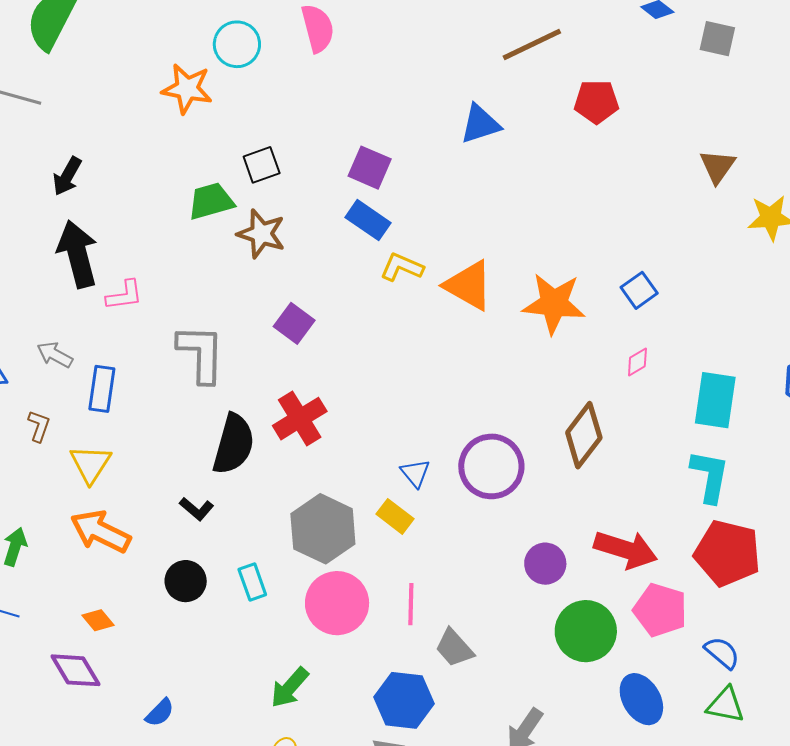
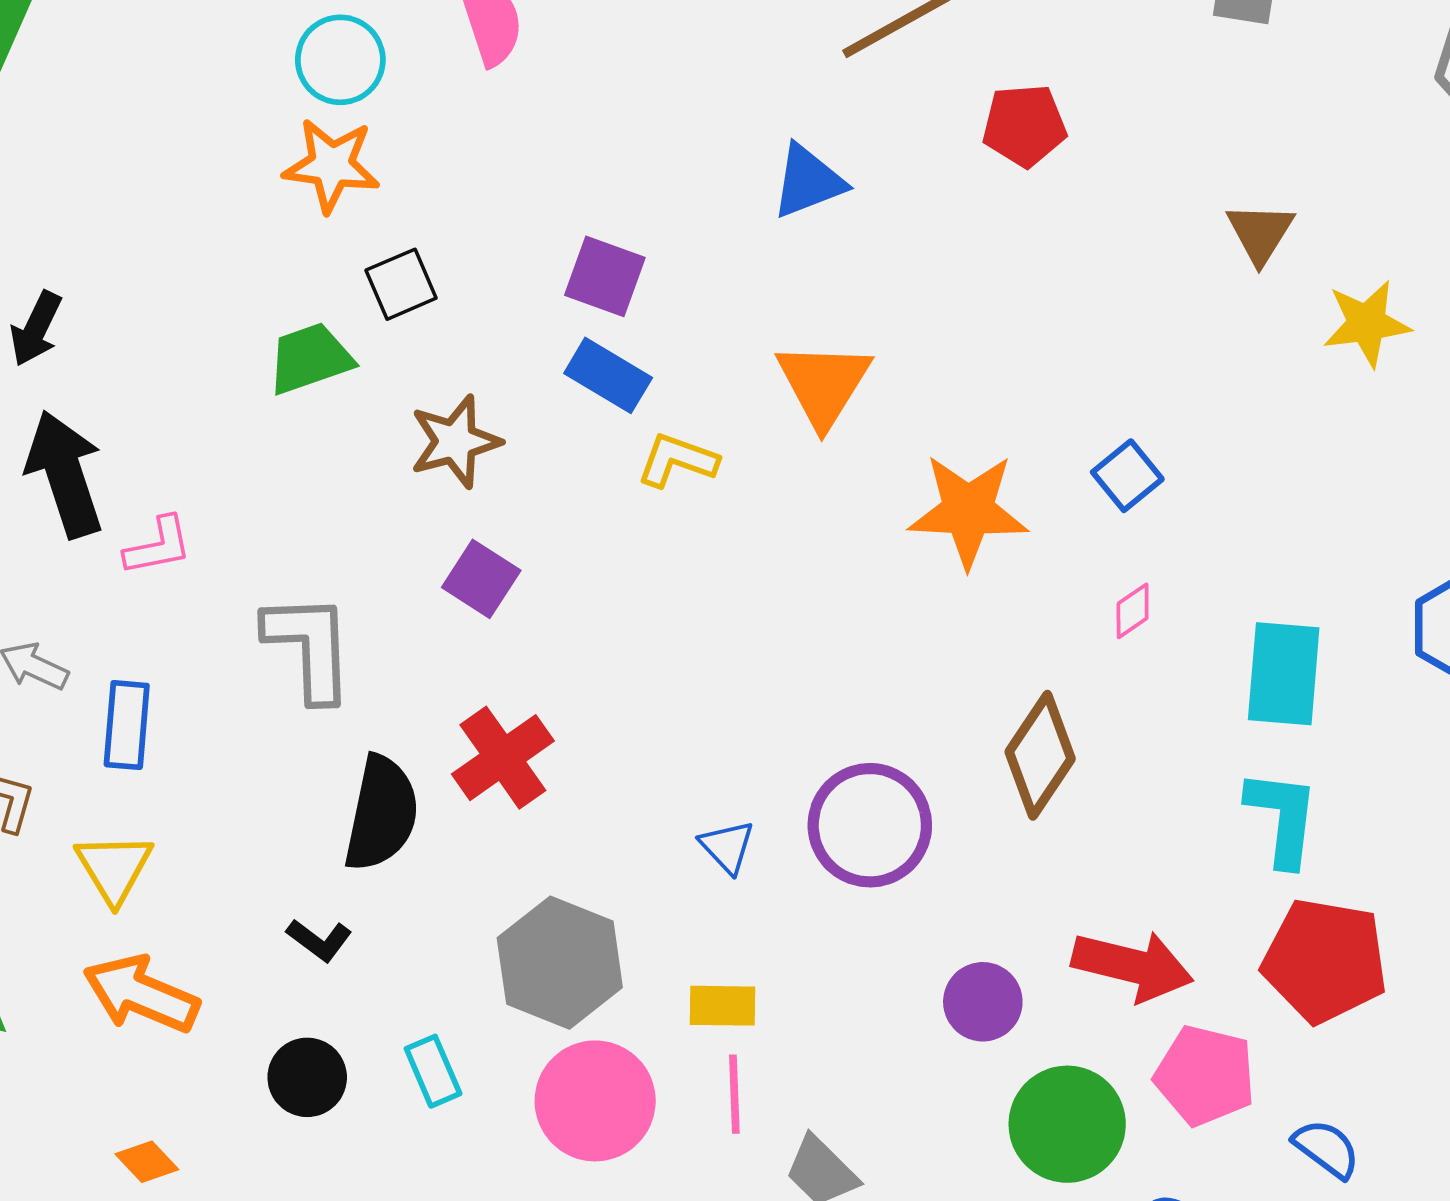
orange star: (187, 89) -> (332, 165), moved
brown star: (261, 234) -> (455, 442), moved, turned -30
orange triangle: (469, 285) -> (824, 384), moved, turned 36
yellow rectangle: (395, 516) -> (722, 1006), moved, turned -33

